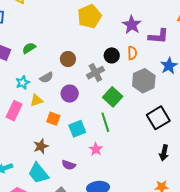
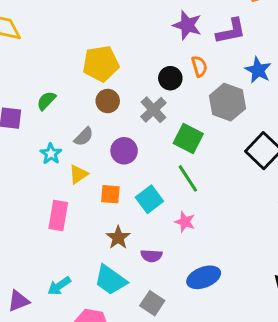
yellow pentagon: (89, 16) -> (101, 64), moved, turned 30
pink rectangle: (14, 111) -> (58, 215), moved
brown star: (41, 146) -> (118, 238), moved

